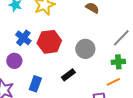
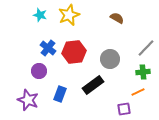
black rectangle: (68, 75) -> (93, 85), size x1.5

